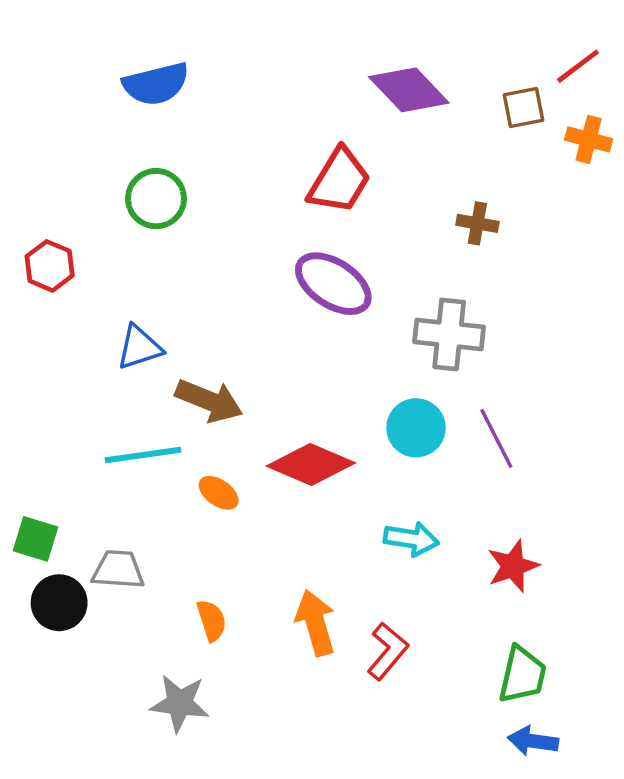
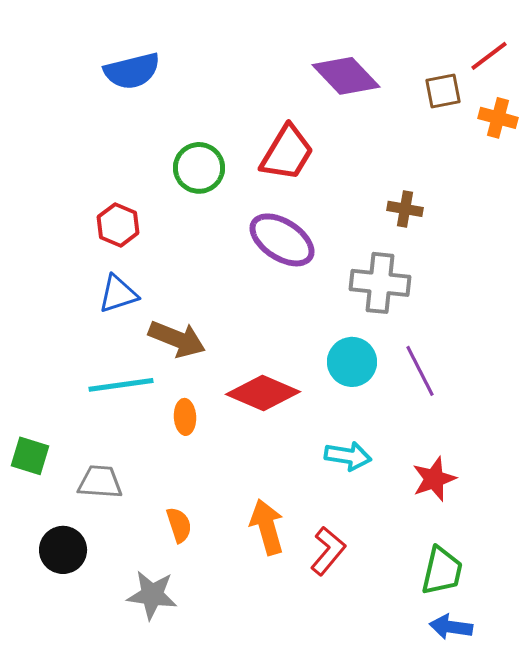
green circle: (156, 199) -> (199, 168), moved
brown cross: (477, 223) -> (405, 209), moved
red hexagon: (50, 266) -> (118, 225), moved
orange ellipse: (219, 493) -> (185, 417), turned 52
black circle: (59, 603) -> (63, 550), moved

